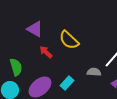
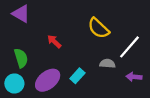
purple triangle: (35, 29) -> (21, 14), moved
yellow semicircle: (69, 40) -> (99, 28), moved

